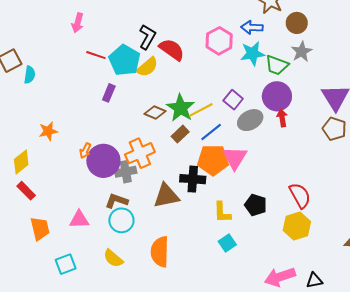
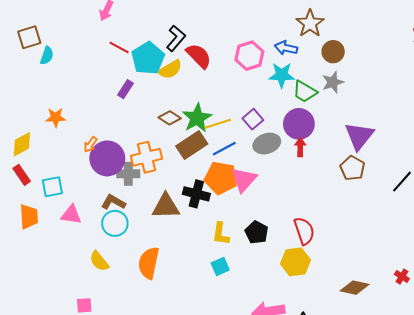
brown rectangle: (180, 134) -> (192, 145), size x1.6
cyan square: (66, 264) -> (52, 187), moved

